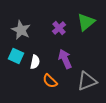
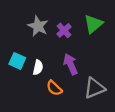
gray star: (21, 30) -> (38, 26), moved

